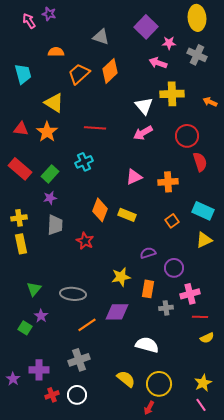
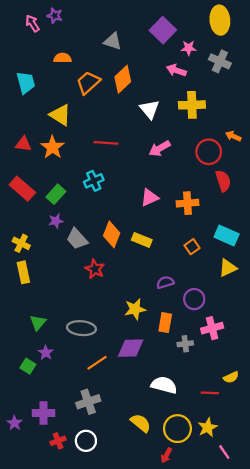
orange arrow: (210, 102) -> (233, 136), moved
white triangle: (144, 106) -> (150, 109), moved
yellow cross: (19, 218) -> (21, 243), turned 35
gray trapezoid: (55, 225) -> (77, 239), moved, turned 135
red line: (200, 317) -> (210, 393), moved
yellow star: (203, 383) -> (208, 427), moved

